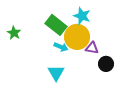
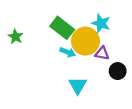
cyan star: (82, 16) -> (101, 23), moved
cyan triangle: (56, 73) -> (78, 85), moved

